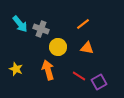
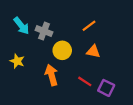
yellow star: (16, 69) -> (17, 61), moved
purple square: (99, 82) -> (106, 88), turned -35

